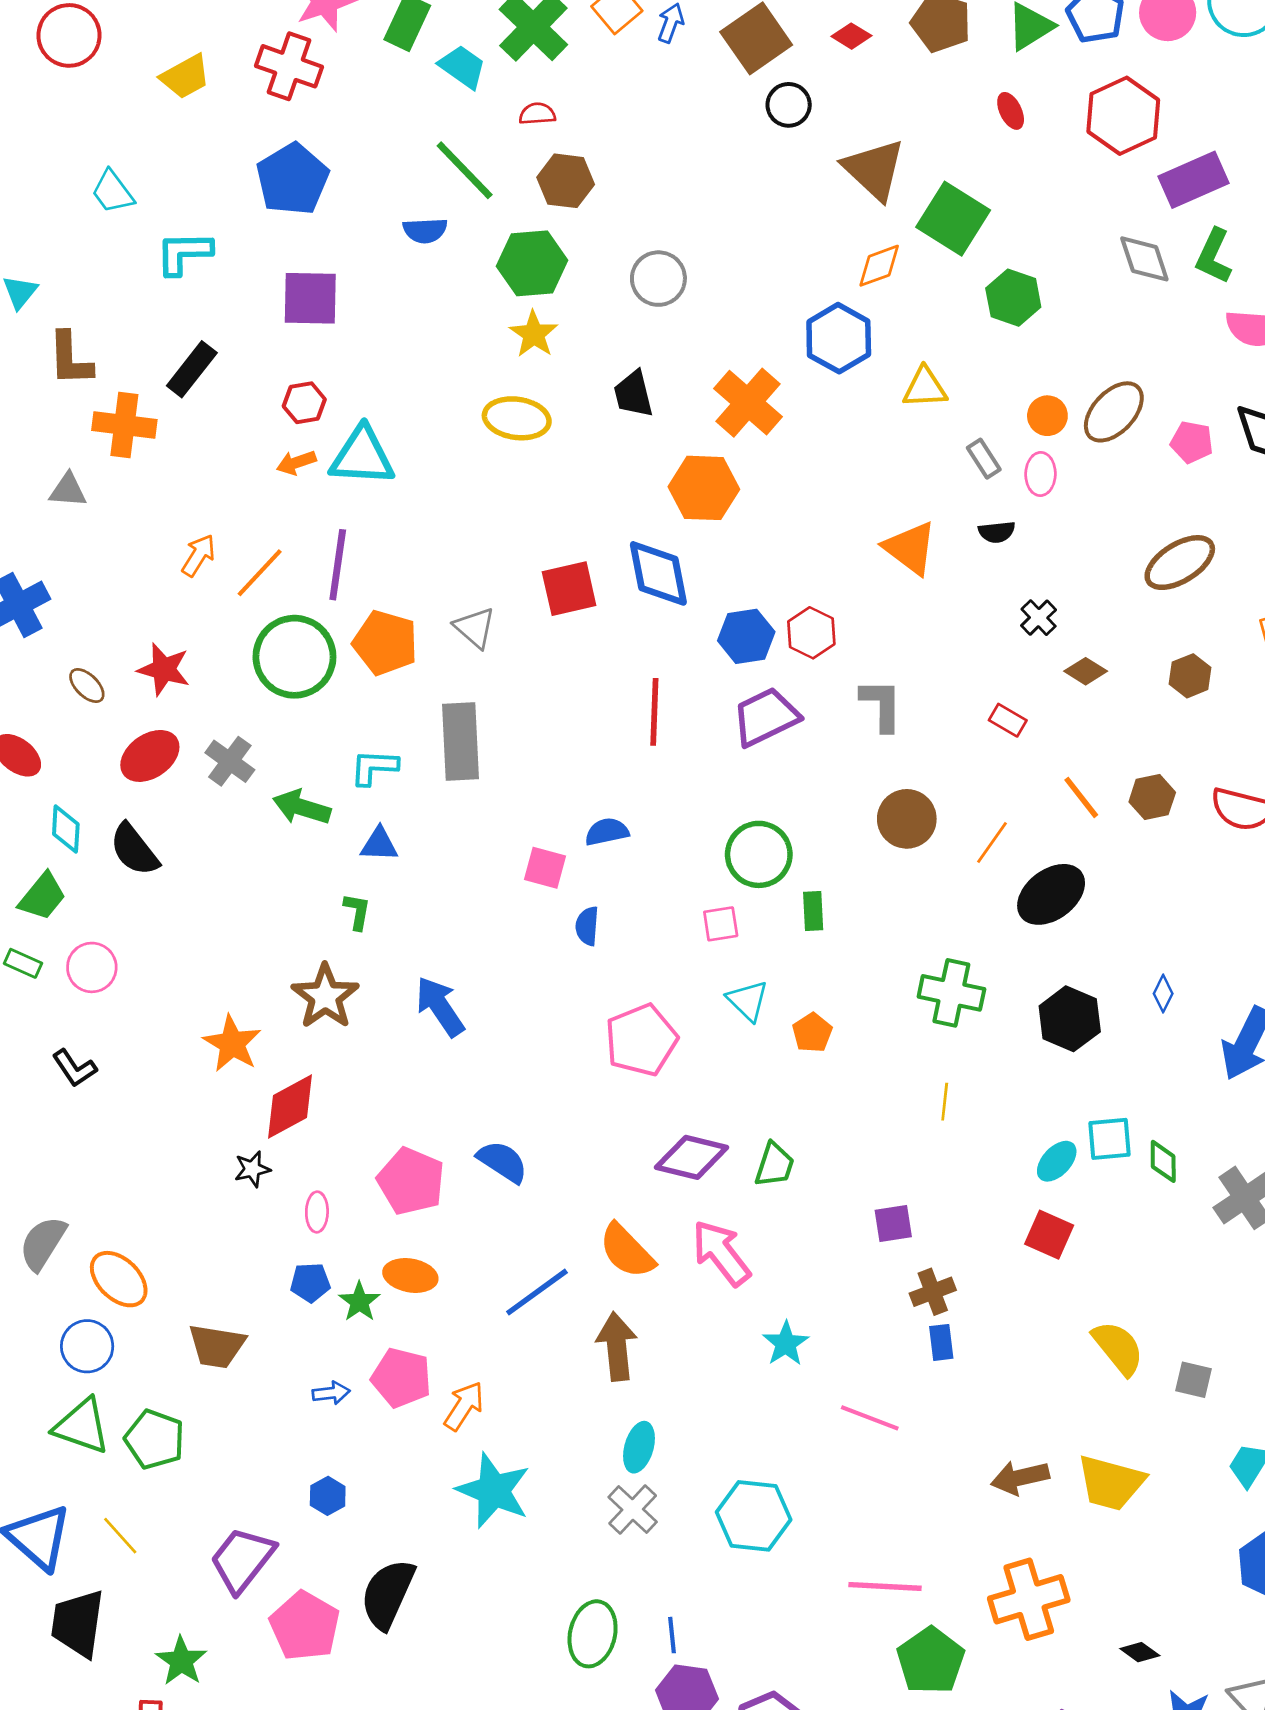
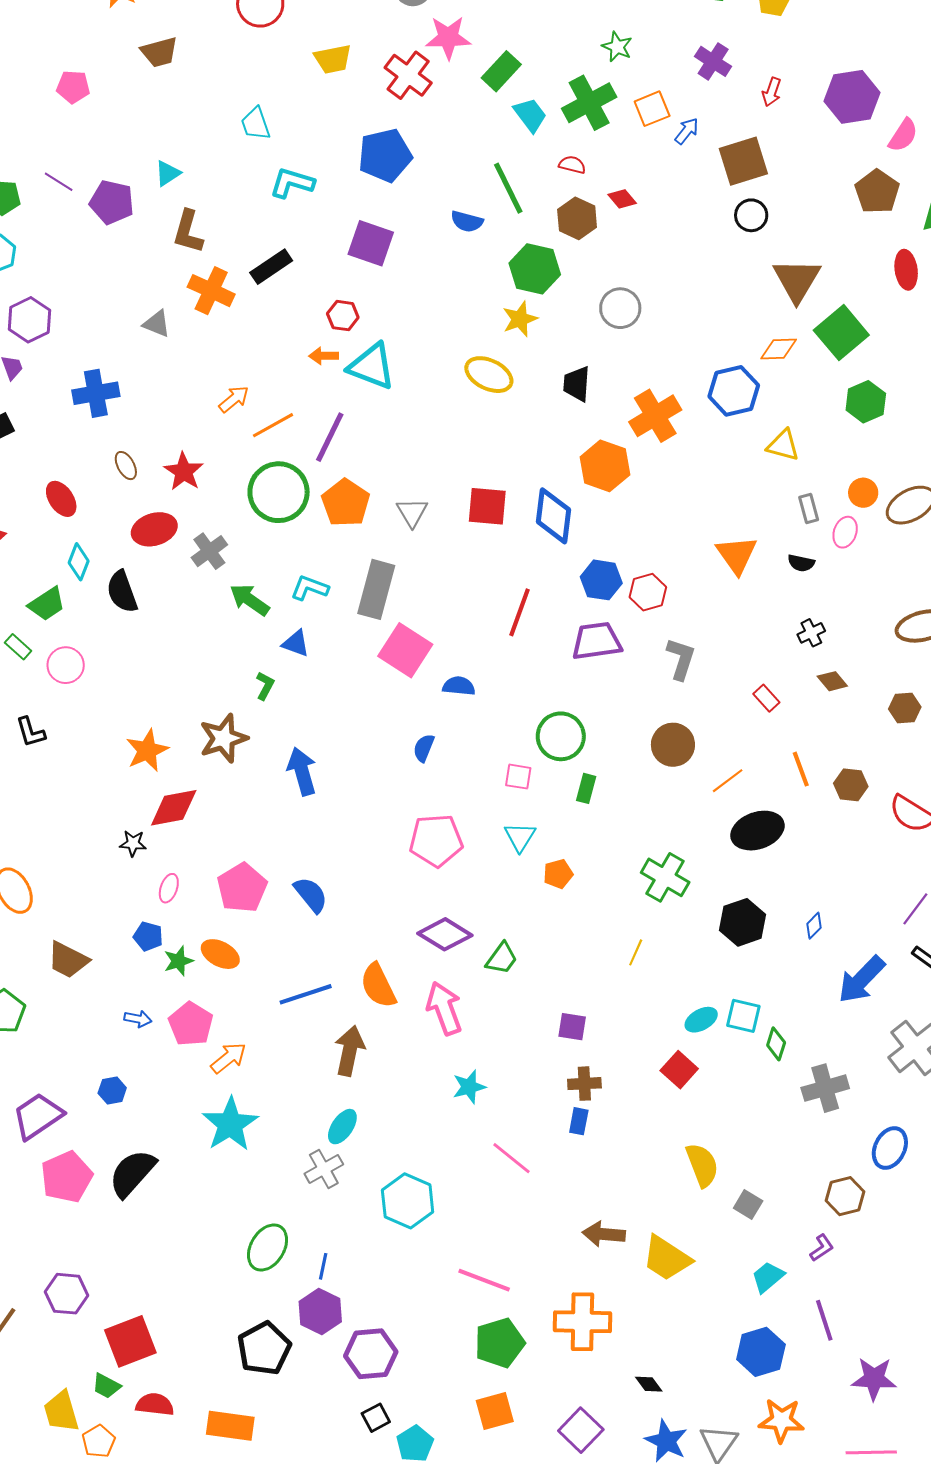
red diamond: (851, 36) -> (622, 199), moved
red ellipse: (1011, 111) -> (906, 270), size x1.4
pink square: (545, 868) -> (405, 650), moved, size x1.6

